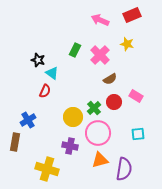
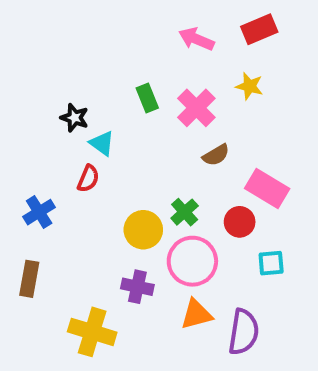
green rectangle: (75, 50) -> (147, 98), turned -48
pink rectangle: (136, 96) -> (267, 188), size x1.5
red circle: (114, 102) -> (240, 222), moved
blue cross: (28, 120) -> (39, 212), moved

